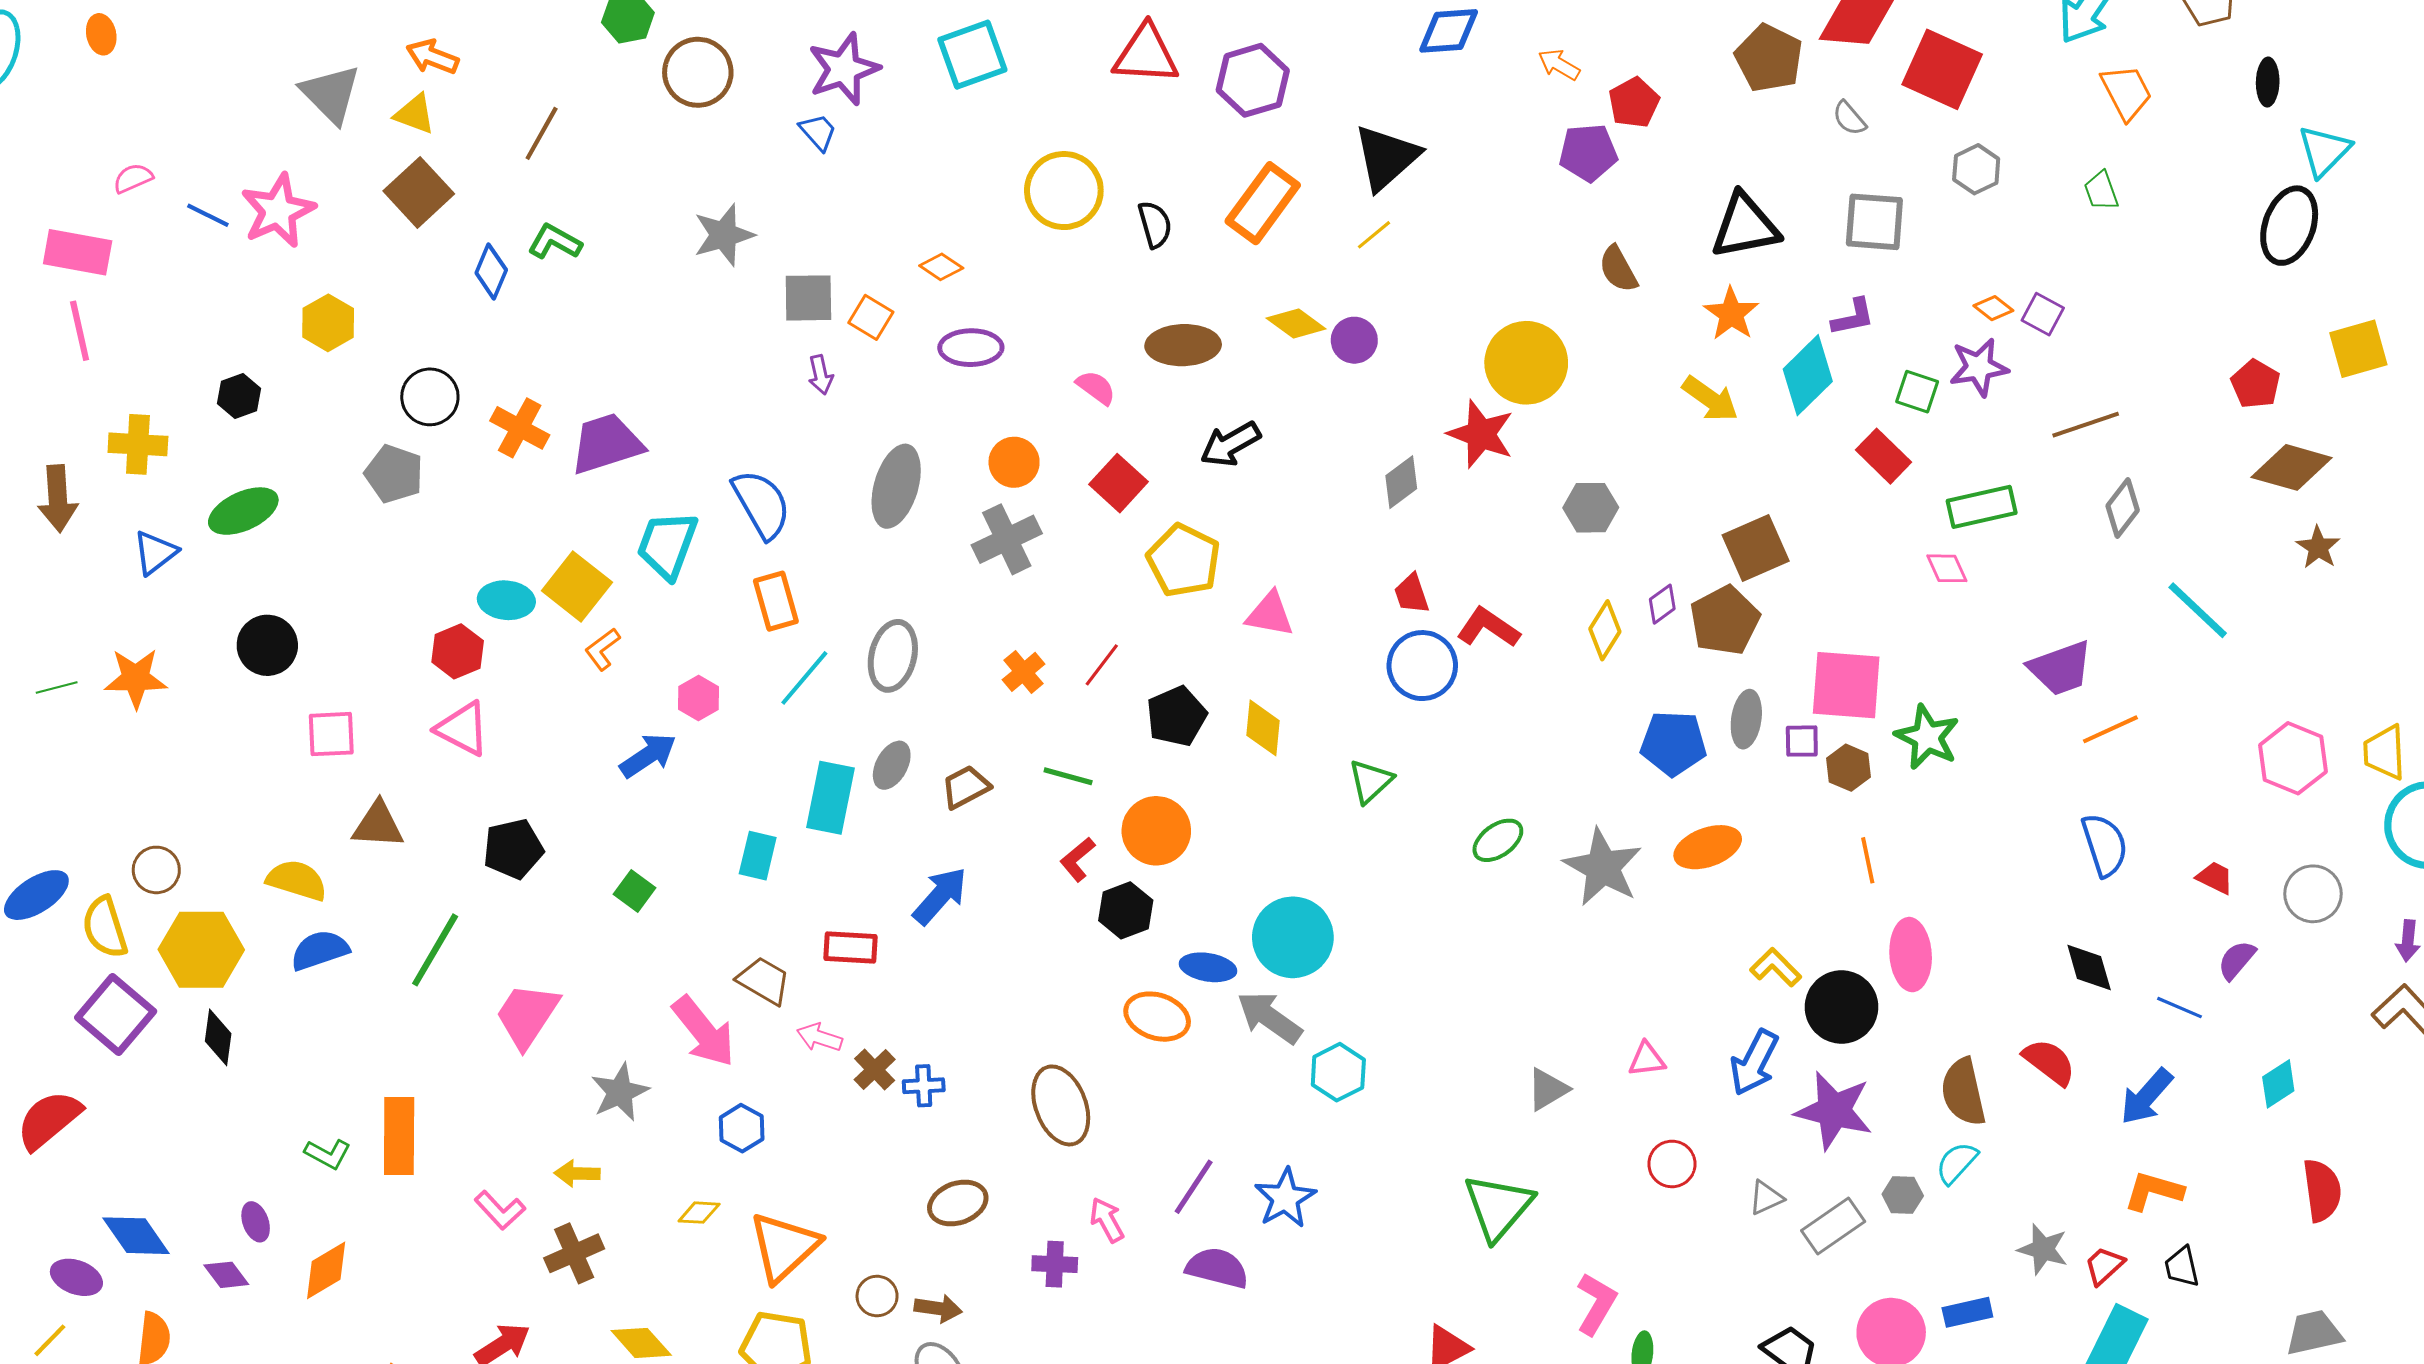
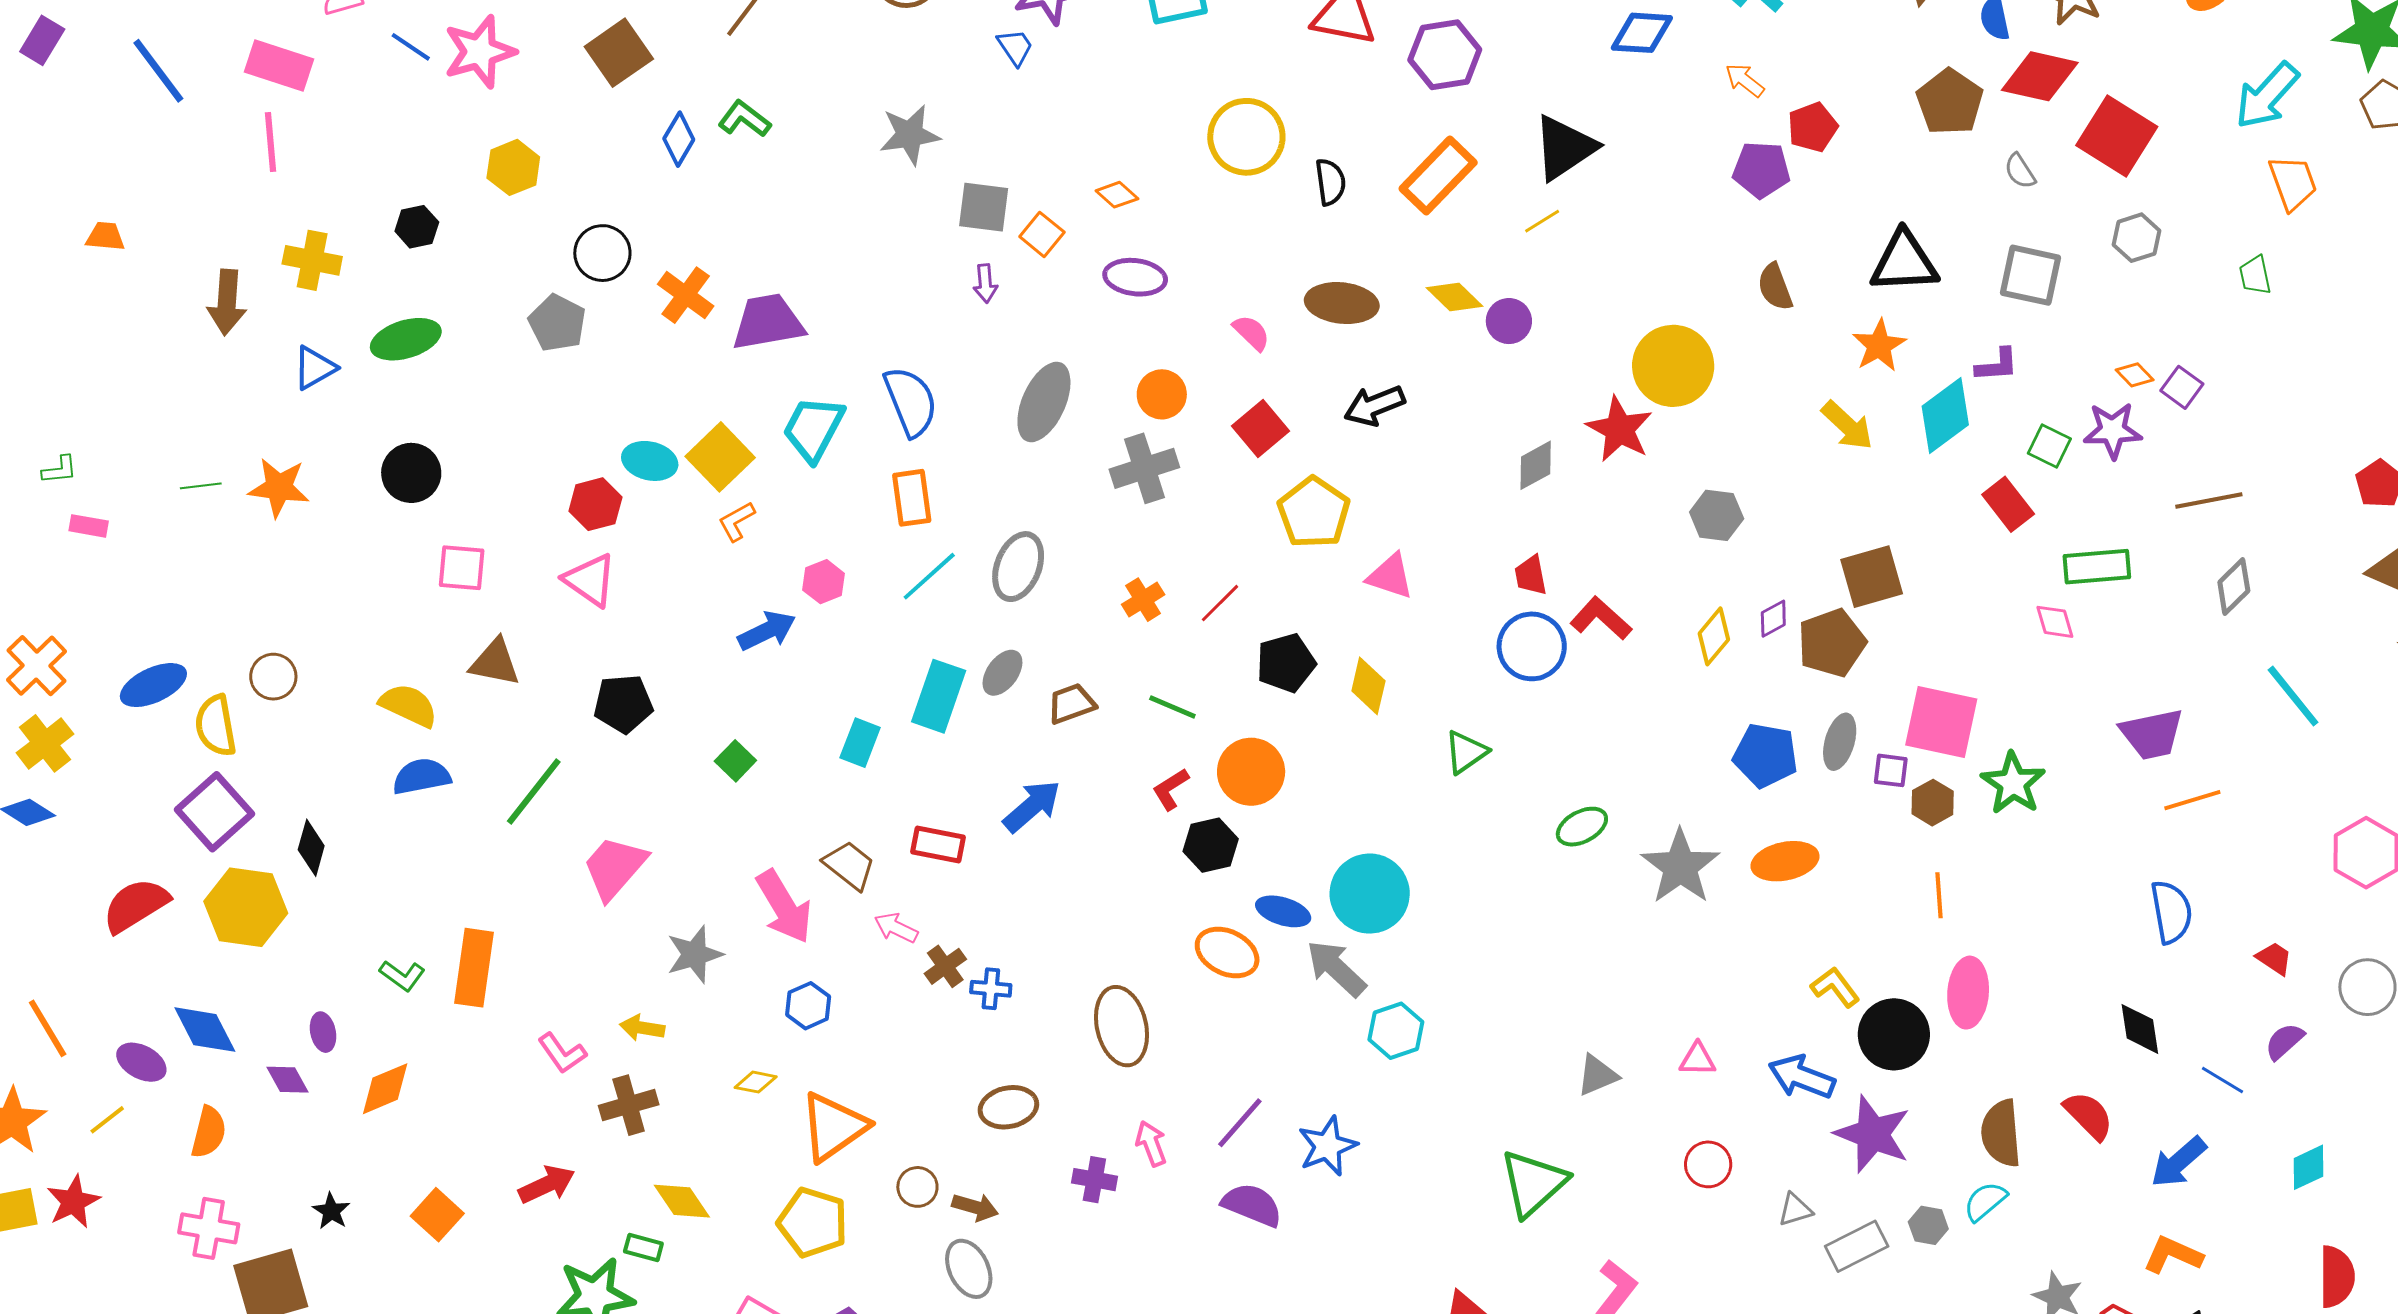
yellow hexagon: (201, 950) -> (246, 907), moved
blue arrow: (1754, 1063) -> (1802, 1077), turned 76

